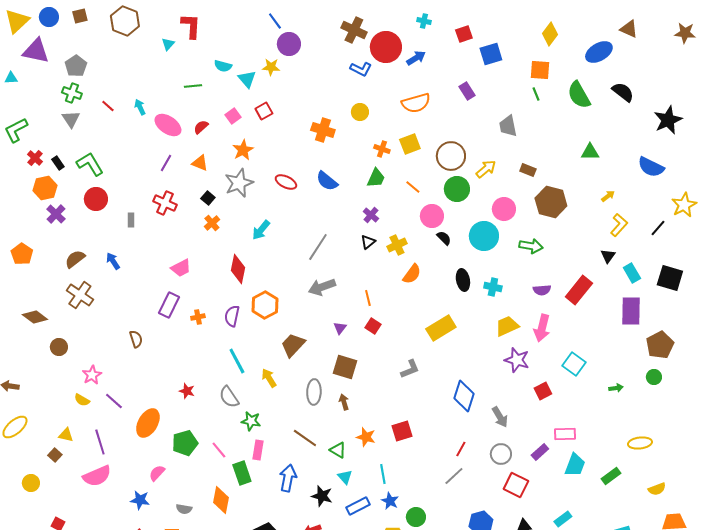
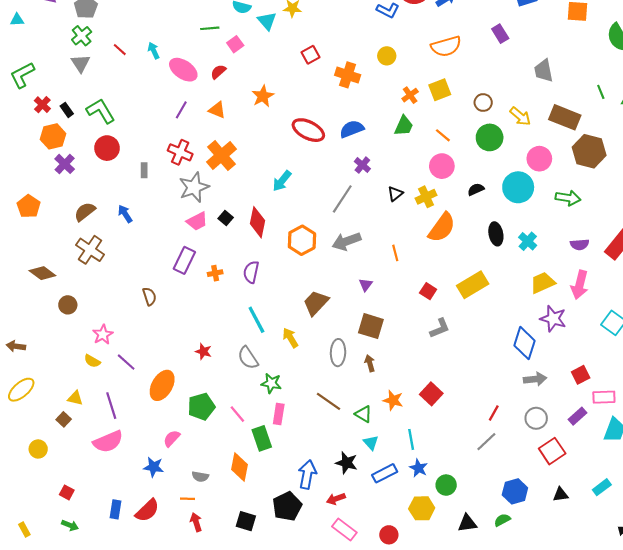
green cross: (72, 93) -> (82, 36), turned 30
green line: (536, 94) -> (601, 92), moved
red square: (264, 111) -> (310, 55), moved
pink square: (233, 116) -> (235, 44), moved
orange cross: (382, 149) -> (410, 95), turned 35
brown circle: (451, 156) -> (483, 103), size x0.6
yellow arrow: (486, 169) -> (520, 116), turned 80
brown rectangle: (528, 170) -> (565, 117), size x1.8
blue semicircle: (327, 181) -> (352, 129), turned 120
red ellipse: (286, 182) -> (308, 130), size x1.4
gray star: (239, 183) -> (194, 187), moved
black square: (208, 198) -> (226, 218), moved
purple cross: (371, 215) -> (362, 165), moved
pink circle: (432, 216) -> (442, 166), moved
orange cross: (212, 223) -> (221, 155), moved, size x1.8
black semicircle: (444, 238) -> (476, 189), turned -70
orange semicircle: (412, 274) -> (442, 228), size x1.4
cyan cross: (493, 287) -> (528, 241), turned 30
orange hexagon: (265, 305) -> (302, 240), moved
red square: (373, 326) -> (428, 291), moved
red square: (543, 391) -> (581, 375), moved
blue diamond: (464, 396) -> (525, 343), moved
gray arrow: (500, 417) -> (535, 379), turned -65
red square: (402, 431) -> (431, 394), turned -30
blue arrow: (288, 478) -> (307, 474), moved
red square: (516, 485) -> (552, 451), turned 30

